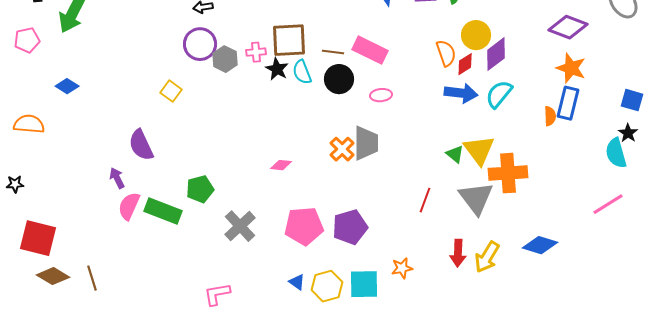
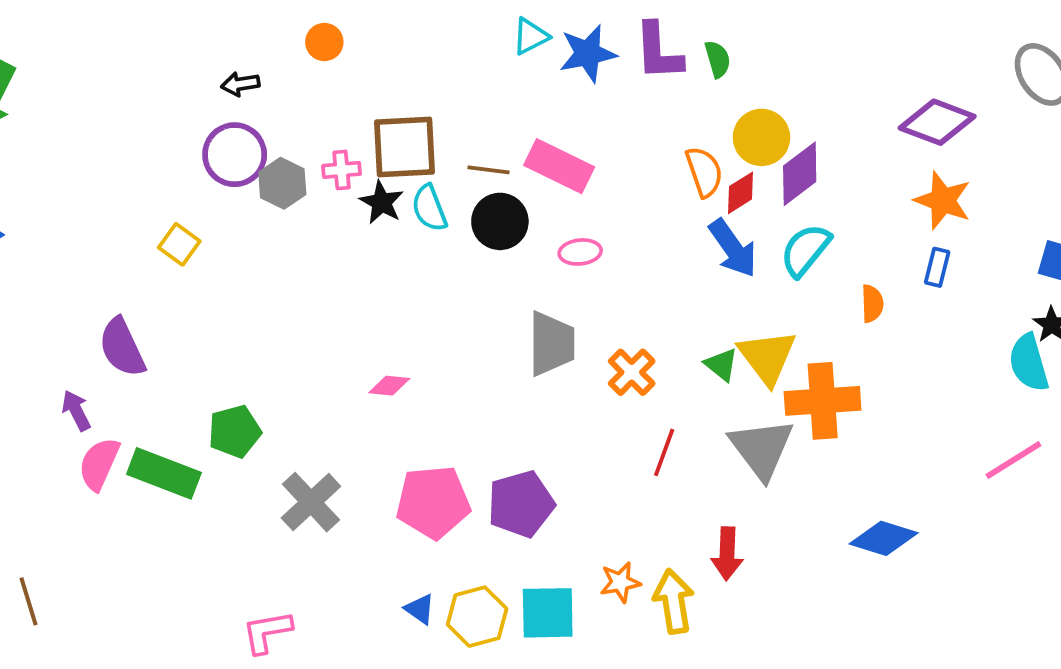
blue arrow: (461, 93) -> (733, 248), turned 48
blue rectangle: (568, 103) -> (937, 267), size x0.6
orange semicircle: (550, 116) -> (872, 304), moved
orange cross: (342, 149) -> (632, 372), moved
yellow arrow: (487, 257) -> (674, 601), moved, turned 140

